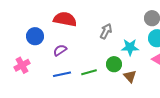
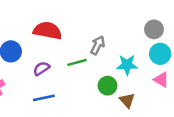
green line: (89, 72) -> (77, 62), moved

